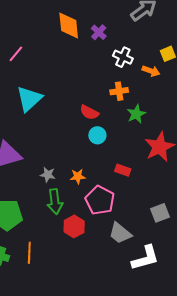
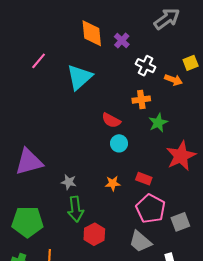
cyan triangle: (29, 99) -> (79, 77), moved
orange star: (78, 176) -> (113, 183), moved
pink pentagon: (100, 200) -> (151, 209), moved

